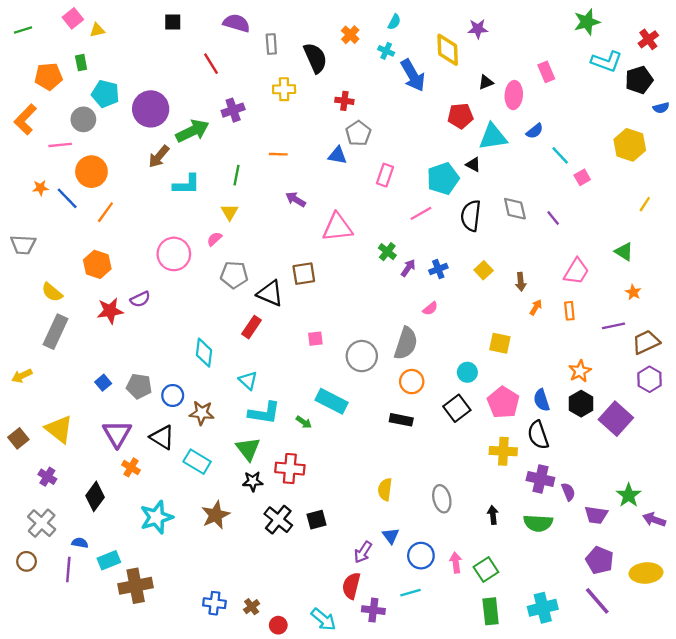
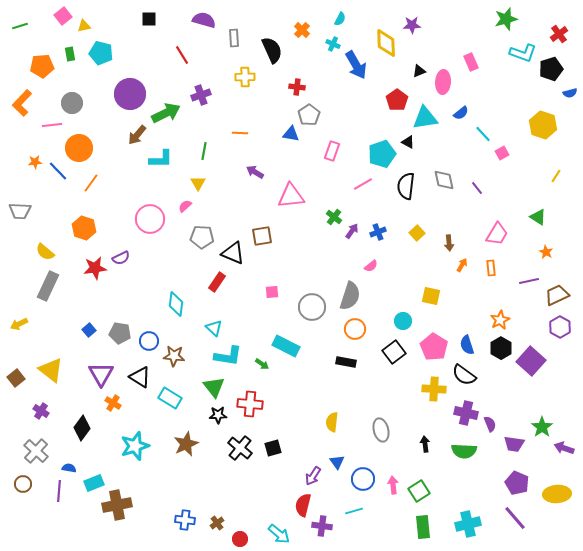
cyan pentagon: (105, 94) -> (101, 53), moved
red pentagon: (460, 116) -> (397, 100), turned -30
black semicircle: (538, 435) -> (464, 375), turned -35

